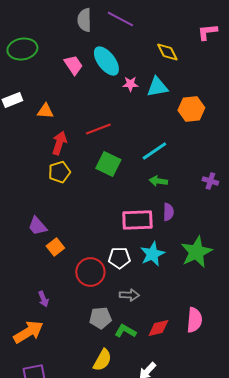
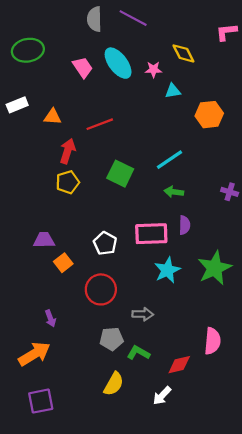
pink star: (130, 84) -> (153, 70), moved
cyan triangle: (157, 87) -> (173, 91), size x0.7
red line: (98, 129) -> (100, 124), moved
purple trapezoid: (37, 226) -> (44, 240), turned 130
white pentagon: (119, 258) -> (105, 243), moved, turned 30
red diamond: (158, 328) -> (179, 365), moved

